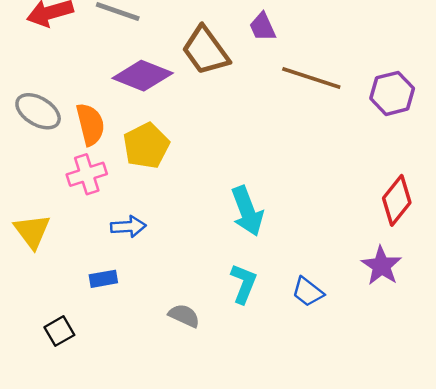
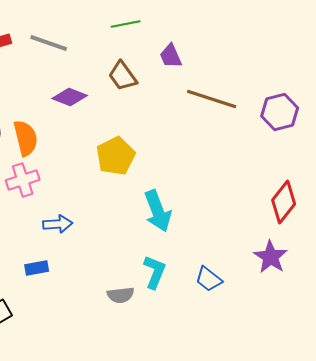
brown trapezoid: (206, 51) -> (123, 76), size x0.7
purple diamond: (143, 76) -> (70, 97), size x0.7
yellow pentagon: (146, 146) -> (116, 156), moved
gray semicircle: (184, 316) -> (121, 295), moved, turned 148

